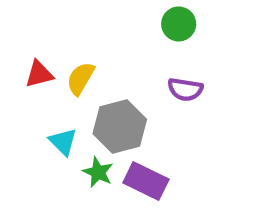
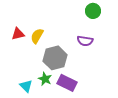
green circle: (179, 24) -> (93, 11), moved
cyan triangle: (63, 142) -> (26, 86), moved

